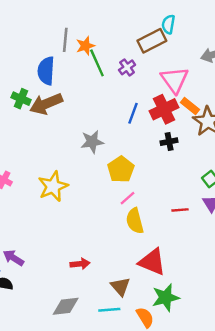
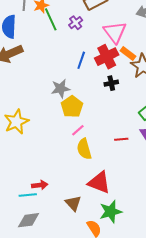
gray star: (92, 142) -> (61, 89), moved
cyan line: (109, 310) -> (28, 195), moved

